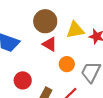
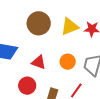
red triangle: (50, 44) -> (39, 62), moved

